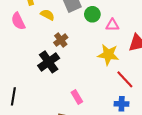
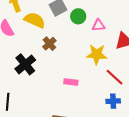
yellow semicircle: (47, 15) -> (35, 20), size x1.5
black cross: (49, 62) -> (25, 64), moved
pink rectangle: (77, 97) -> (71, 82), moved, turned -48

